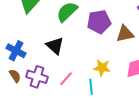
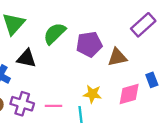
black triangle: (55, 46) -> (27, 58), moved, turned -30
pink line: (66, 79) -> (54, 106), turned 49

